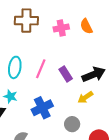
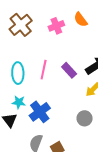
brown cross: (26, 21) -> (21, 25), turned -30
blue cross: (42, 108) -> (40, 112), moved

